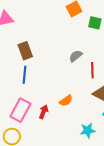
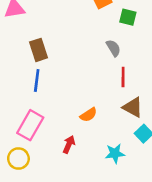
gray semicircle: (76, 56) -> (113, 48), moved, turned 96
red arrow: (44, 112) -> (69, 144), moved

